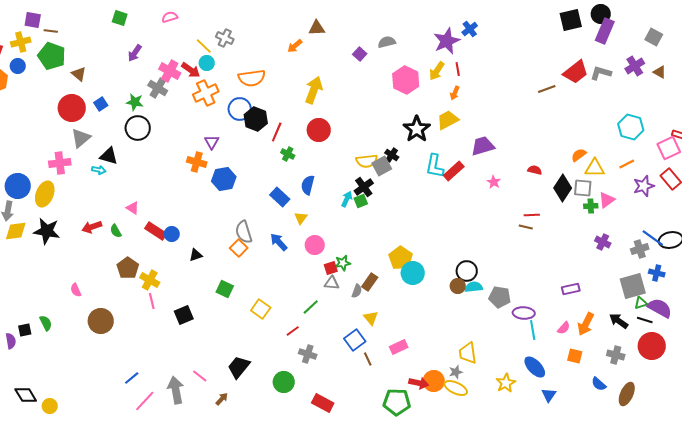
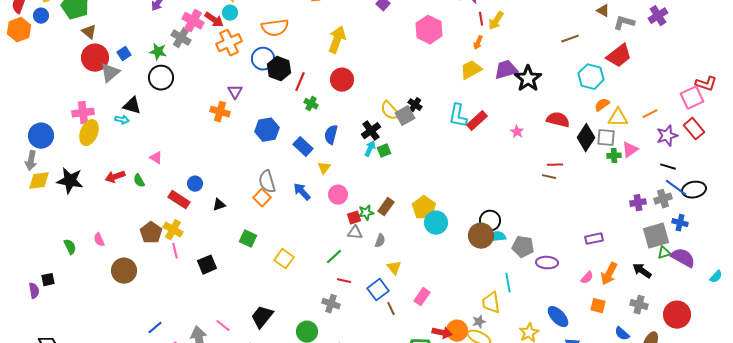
yellow arrow: (437, 71) -> (496, 21), moved
red trapezoid: (576, 72) -> (619, 56), moved
brown triangle: (660, 72) -> (603, 11), moved
brown triangle: (79, 74) -> (89, 32), moved
cyan hexagon: (631, 127) -> (591, 77), moved
black star: (417, 129) -> (528, 79), moved
gray triangle: (81, 138) -> (110, 73), moved
purple trapezoid: (483, 146) -> (506, 70), moved
yellow semicircle: (367, 161) -> (390, 111), turned 55
red semicircle: (535, 170) -> (558, 120), size x1.6
blue hexagon: (224, 179) -> (267, 130), moved
black cross: (364, 187) -> (371, 131), moved
yellow ellipse: (45, 194) -> (89, 133), moved
red rectangle: (156, 231) -> (179, 200), moved
purple cross: (603, 242) -> (638, 203), moved, turned -35
brown pentagon: (128, 268) -> (151, 233), moved
brown rectangle: (370, 282) -> (386, 207), moved
brown circle: (458, 286) -> (481, 236), size x1.6
black line: (645, 320) -> (668, 167), moved
green semicircle: (46, 323) -> (70, 247), moved
cyan line: (533, 330) -> (508, 283), moved
red line: (293, 331) -> (344, 281), moved, turned 48
red circle: (652, 346) -> (677, 315), moved
pink rectangle: (399, 347) -> (422, 297), turned -30

